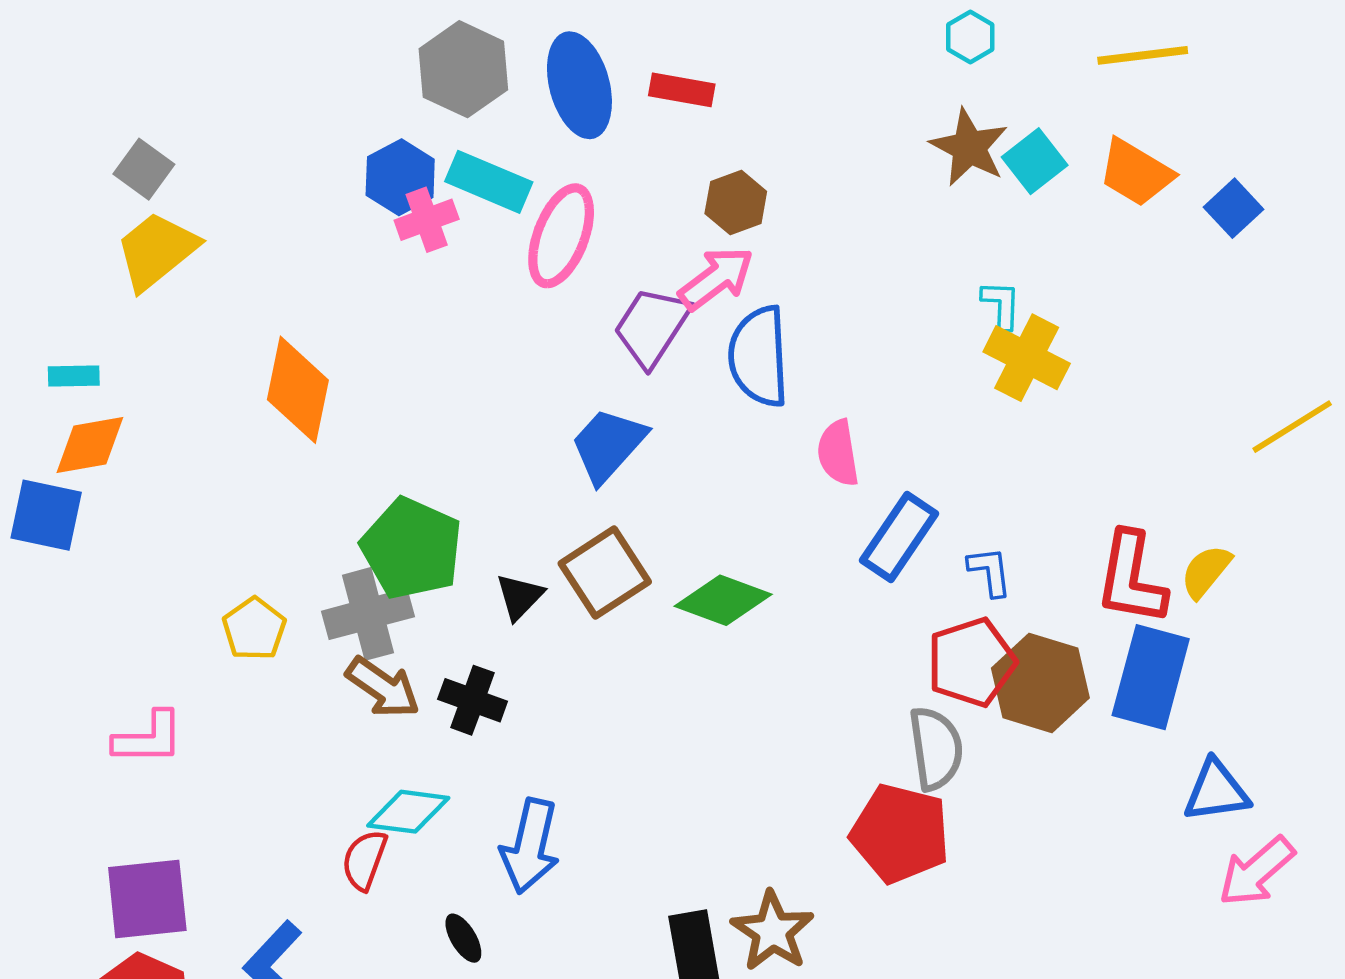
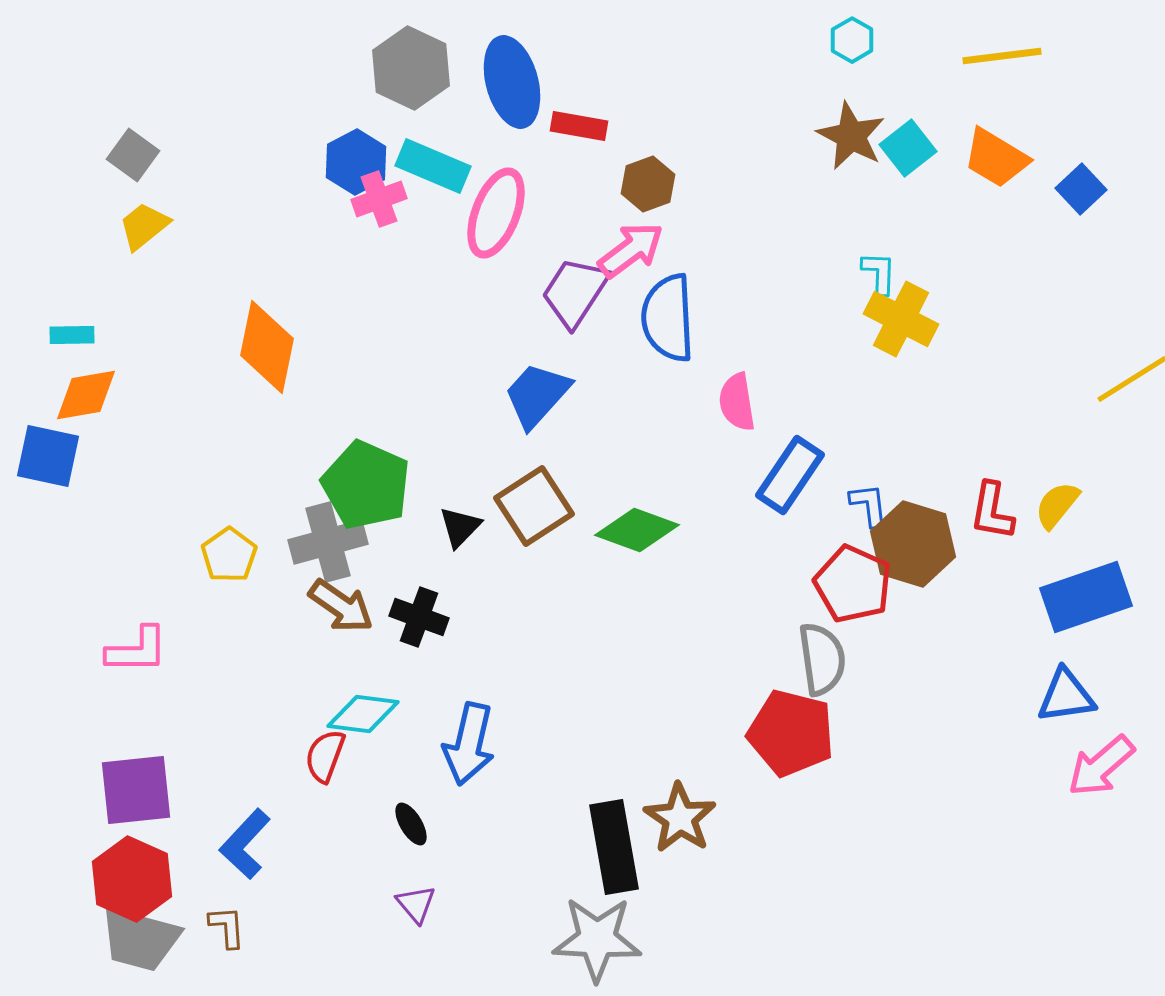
red rectangle: (682, 90) -> (579, 126), moved
yellow trapezoid: (156, 251) -> (144, 226), size x0.7
red L-shape: (1131, 578) -> (992, 511), size x0.7
red pentagon: (971, 662) -> (853, 584), turned -30
blue rectangle: (1151, 677) -> (1086, 597), moved, turned 56
brown hexagon: (1040, 683) -> (913, 544), moved

